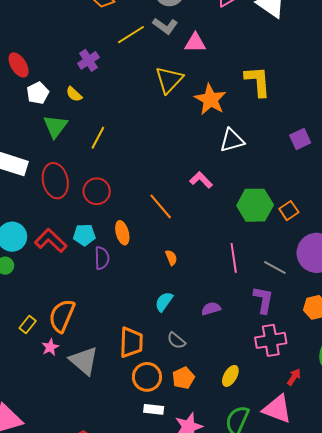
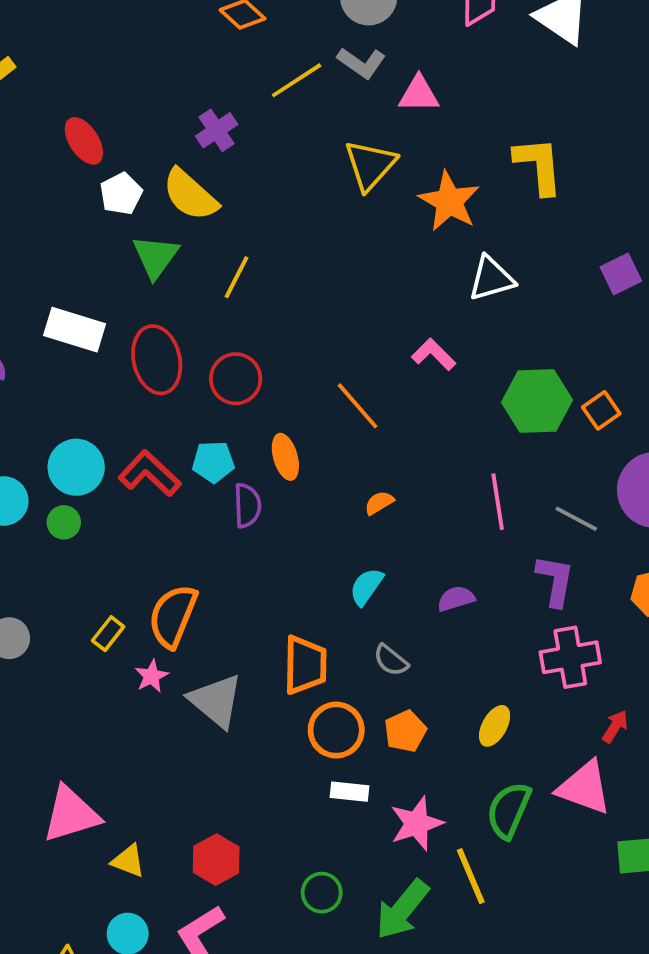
yellow semicircle: (74, 94) -> (190, 195), size x1.8
orange semicircle: (171, 258) -> (379, 503), turned -98

